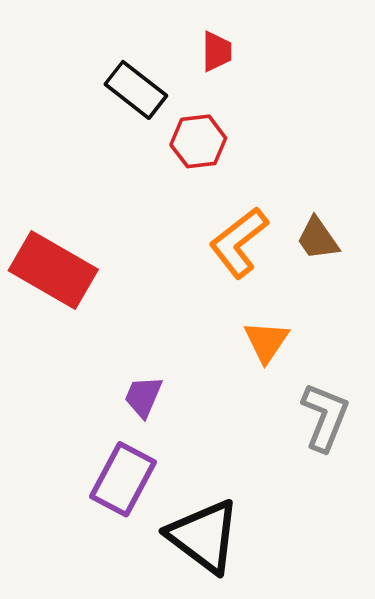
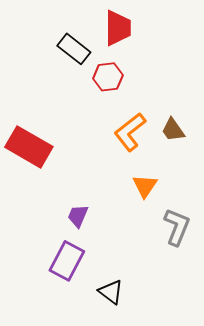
red trapezoid: (217, 51) -> (118, 28), size x1.6
black triangle: (204, 536) -> (111, 292), size x0.6

